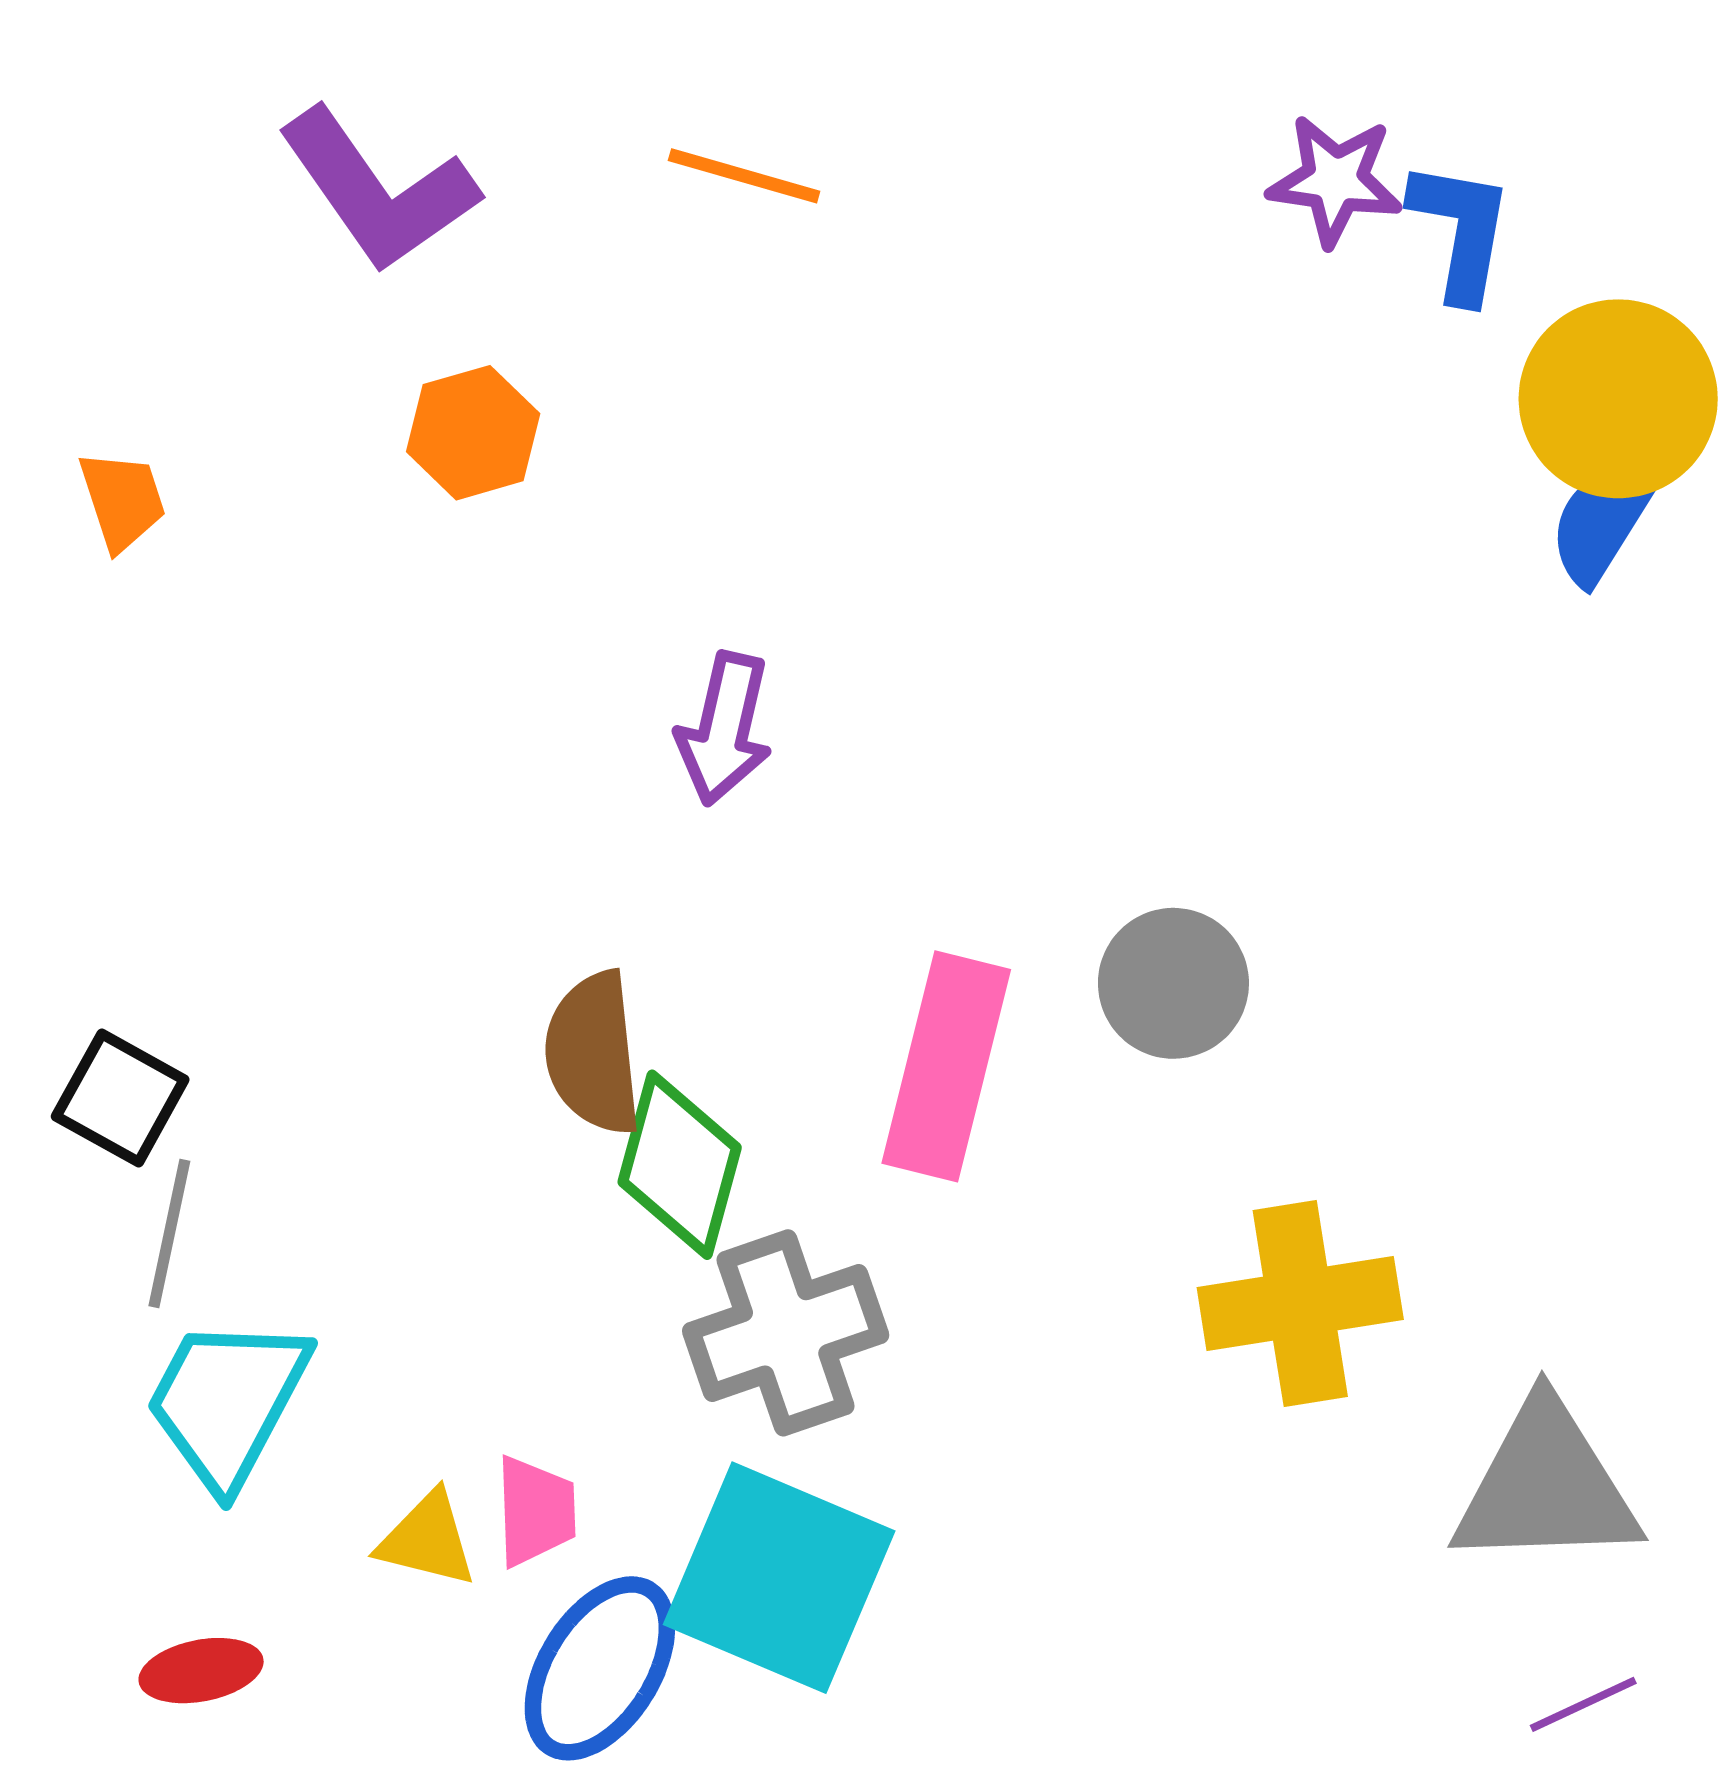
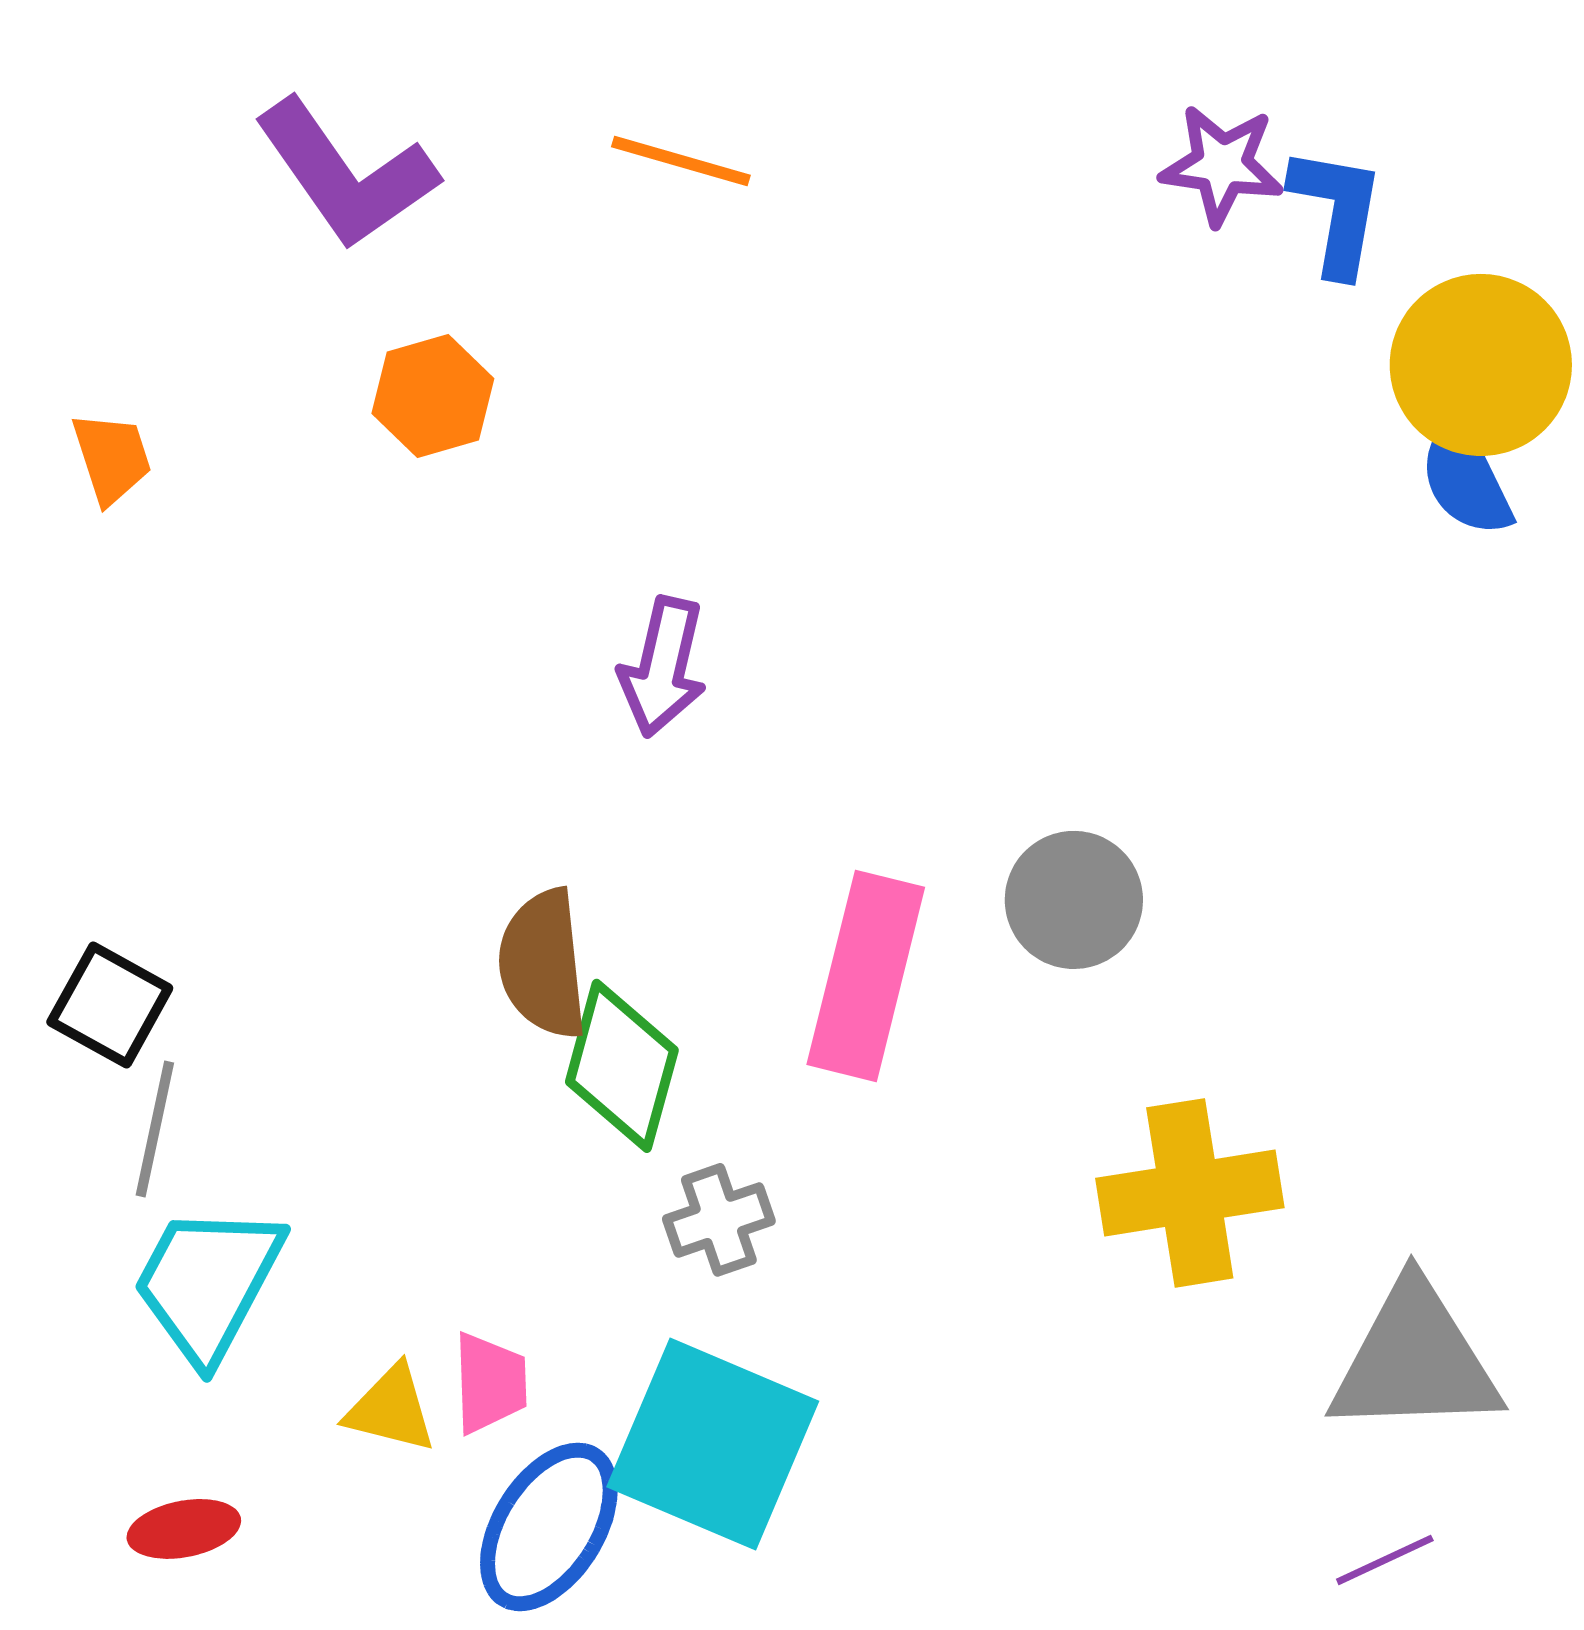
blue semicircle: (1602, 522) -> (1466, 478), turned -58
gray cross: (786, 1333) -> (719, 1220), size x0.6
purple line: (1583, 1704) -> (1385, 1560), moved

